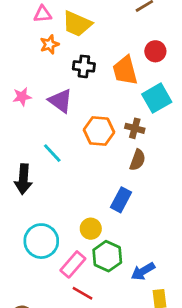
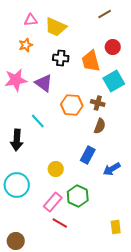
orange star: (50, 44) -> (26, 45), moved
pink star: (22, 97) -> (16, 80), size x1.6
yellow circle: (91, 229) -> (56, 169), moved
cyan circle: (41, 241) -> (17, 185), moved
blue arrow: (143, 271) -> (112, 169), moved

